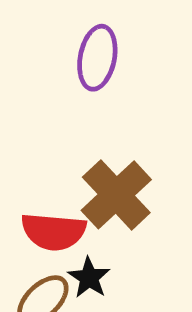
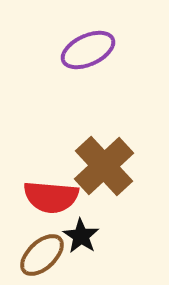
purple ellipse: (97, 58) -> (88, 50), turned 54

